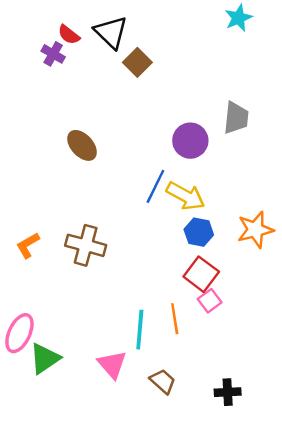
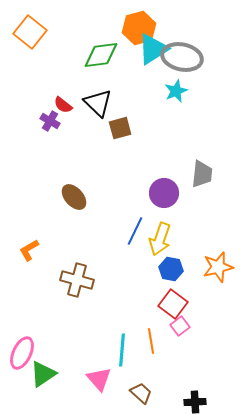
cyan star: (238, 18) -> (176, 91), moved
brown square: (137, 62) -> (120, 128), turned 30
yellow arrow: (186, 196) -> (160, 239), turned 80
orange L-shape: (28, 245) -> (29, 250), moved

